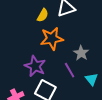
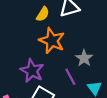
orange star: (52, 39) -> (52, 41), turned 30

